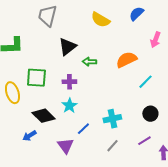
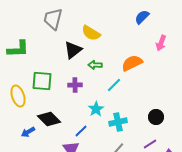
yellow semicircle: (100, 20) -> (91, 33), moved
cyan line: (145, 82) -> (114, 85), moved
cyan star: (69, 106) -> (96, 109), moved
blue line: (83, 129) -> (81, 131), moved
blue arrow: (29, 136) -> (28, 132), moved

